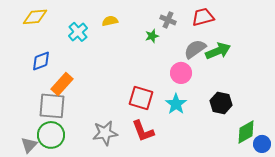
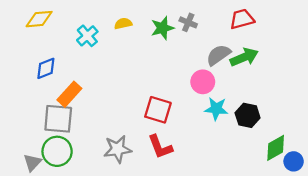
red trapezoid: (203, 17) -> (242, 19), moved
green star: (152, 36) -> (162, 28), moved, size x1.5
cyan star: (176, 104) -> (216, 109), moved, turned -30

